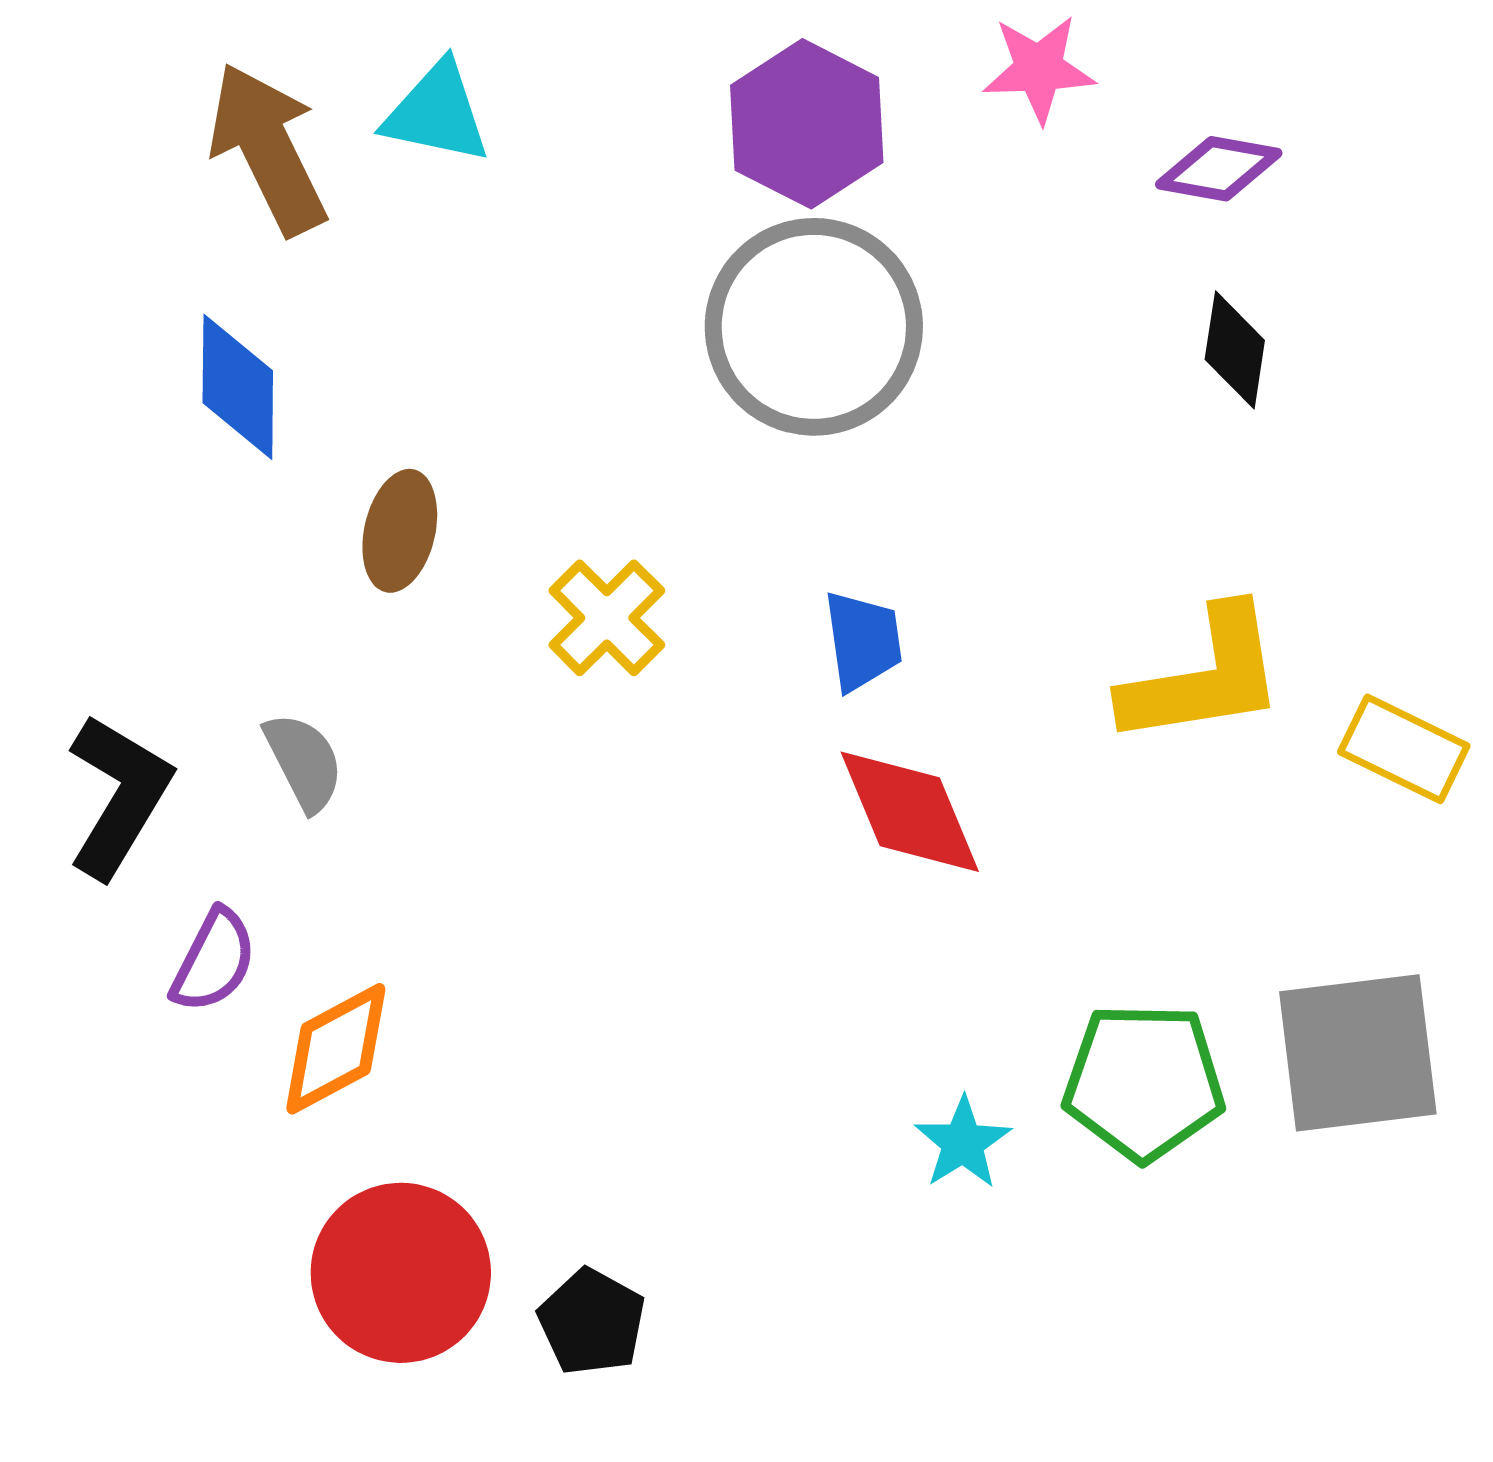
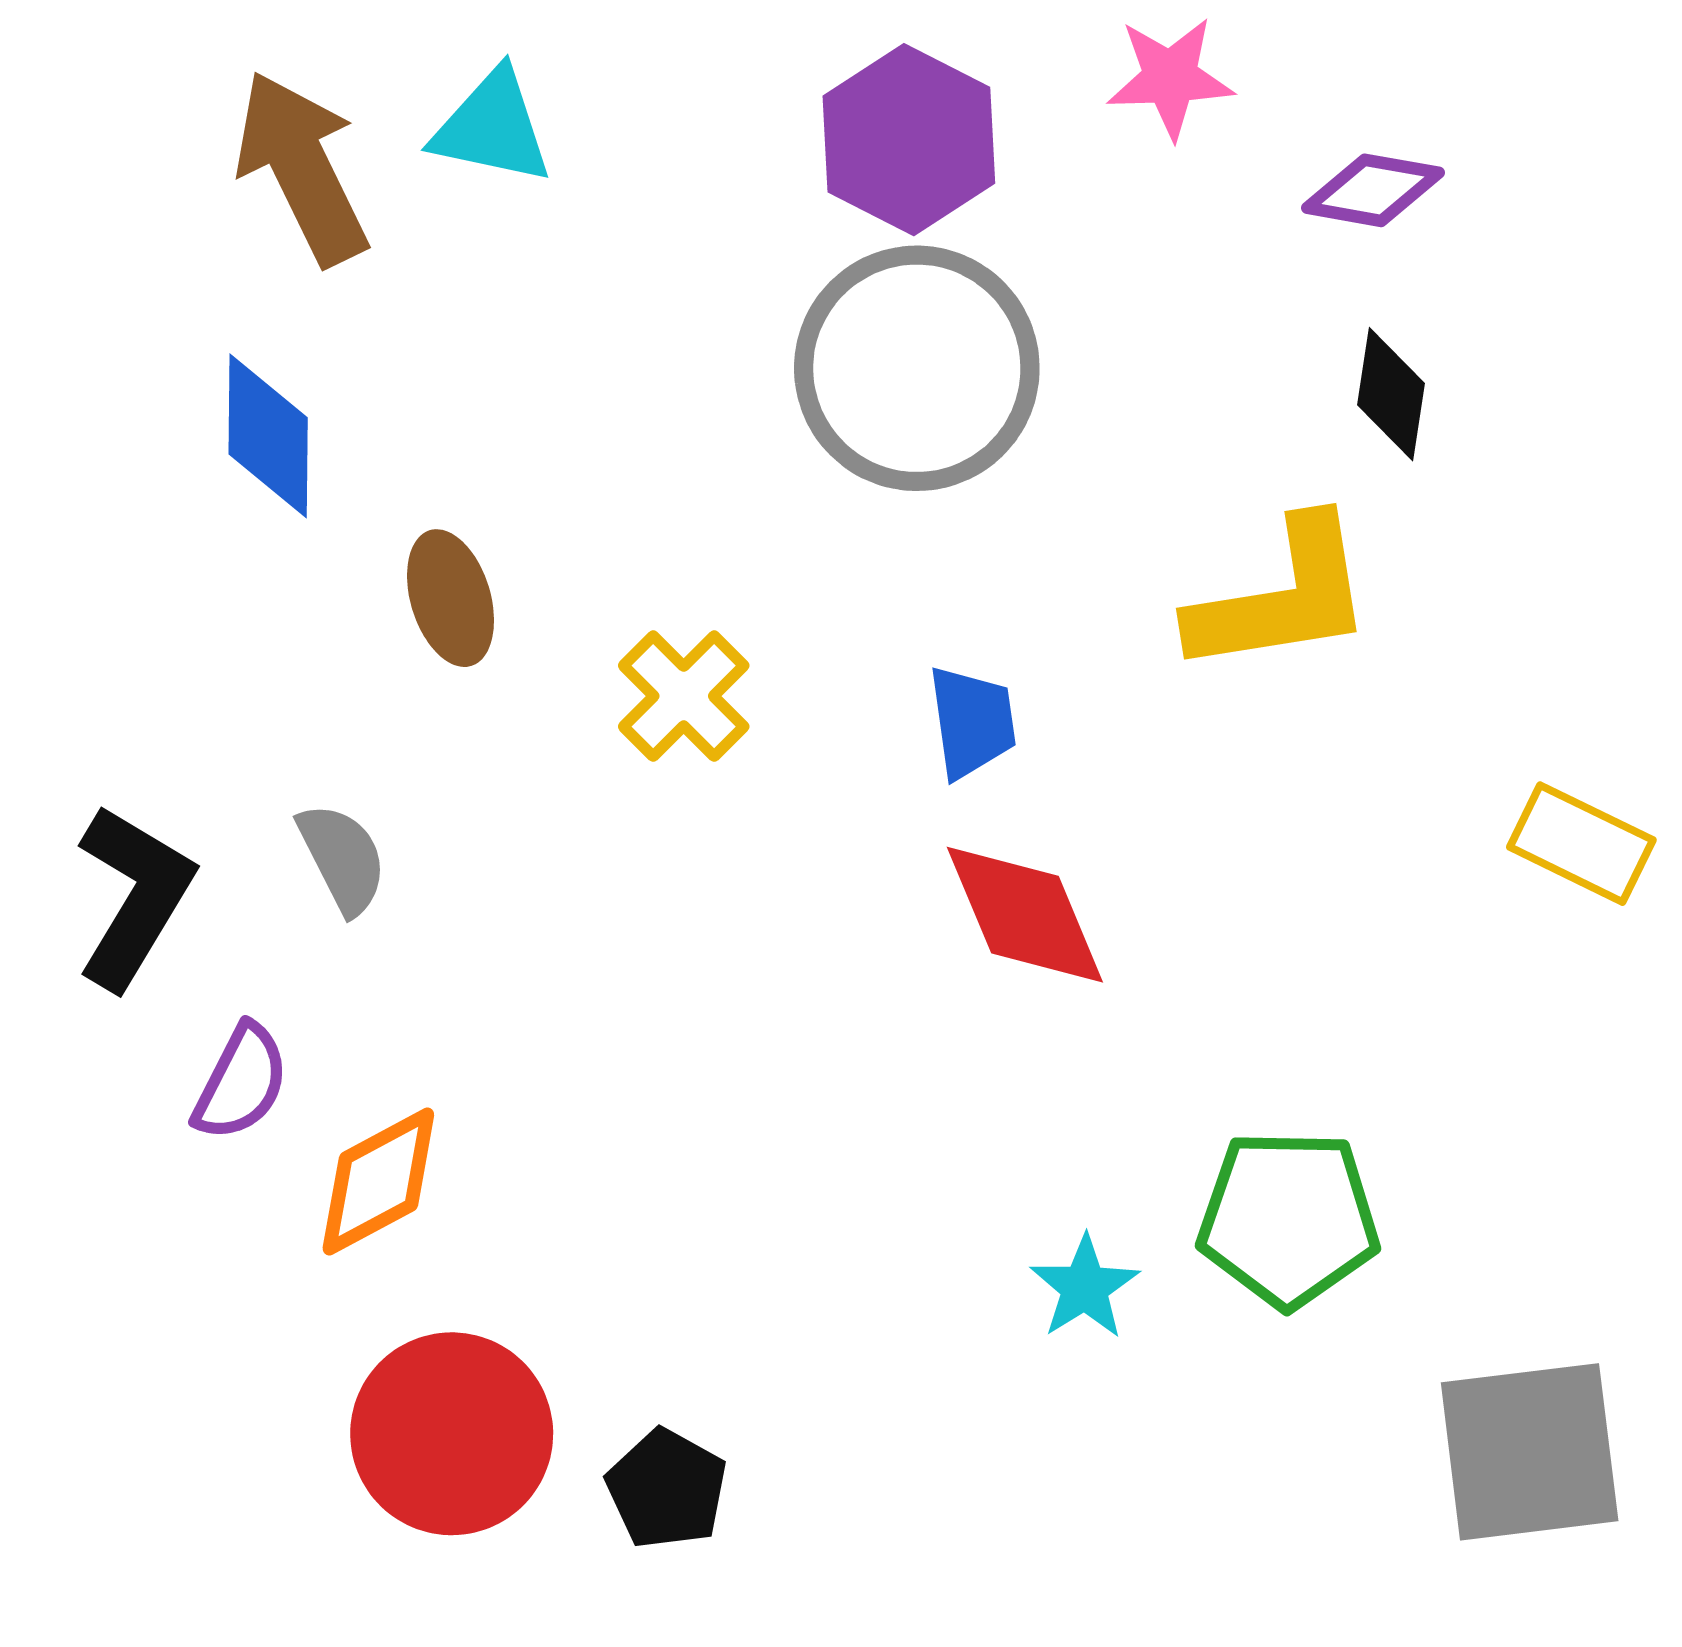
brown ellipse: (400, 531) -> (451, 598), turned -30
yellow L-shape: (1204, 677) -> (1282, 597), moved
gray square: (1358, 1053) -> (1530, 1452), moved

